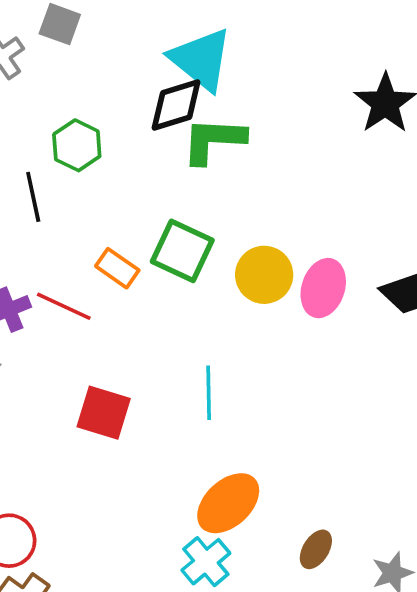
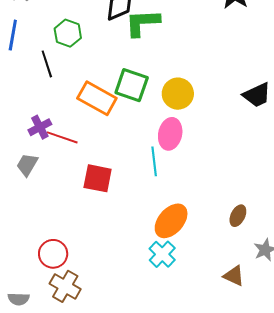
orange rectangle: (117, 268) -> (97, 98), size x1.6
pink ellipse: (323, 288) -> (170, 134), moved
red line: (64, 306) -> (62, 137), moved
brown ellipse: (316, 549) -> (238, 216), moved

